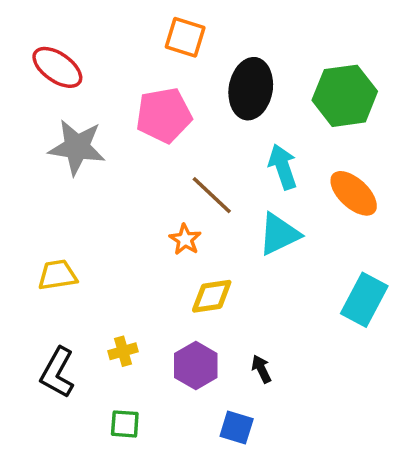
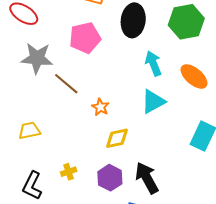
brown line: (212, 195) -> (66, 84), moved
black arrow: (261, 369) -> (147, 178), size x2.0

